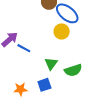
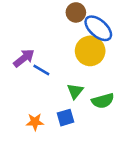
yellow circle: (62, 31) -> (90, 51), size x1.5

